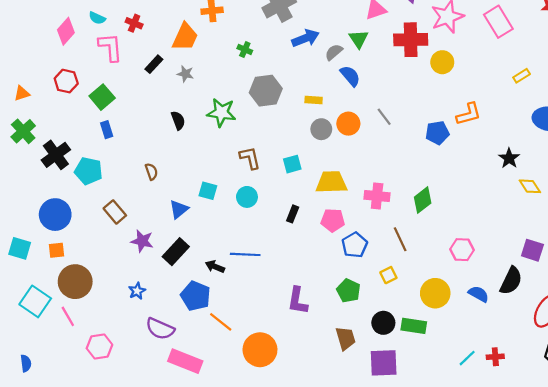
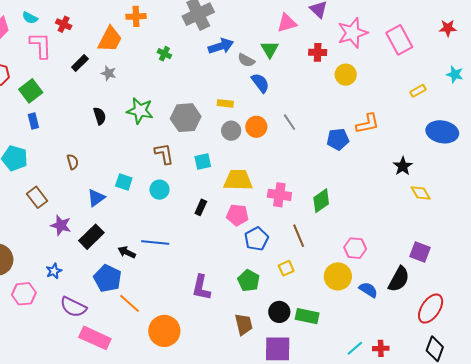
red cross: (411, 40) -> (318, 52), size x0.6
gray semicircle: (334, 52) -> (246, 60), turned -114
gray hexagon: (266, 91) -> (186, 118), moved
yellow circle: (435, 293) -> (338, 276), moved
pink hexagon: (99, 346) -> (24, 294), moved

